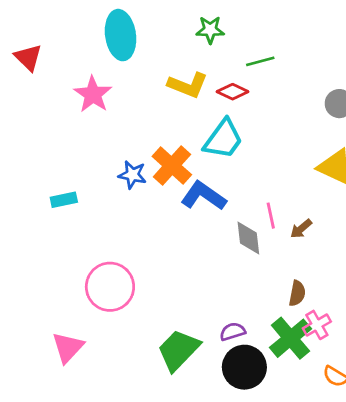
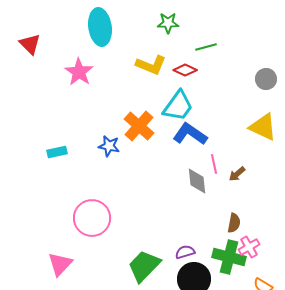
blue star: (132, 175) -> (109, 146), moved
blue L-shape: (204, 196) -> (190, 134), moved
green cross: (291, 338) -> (229, 257), turned -36

